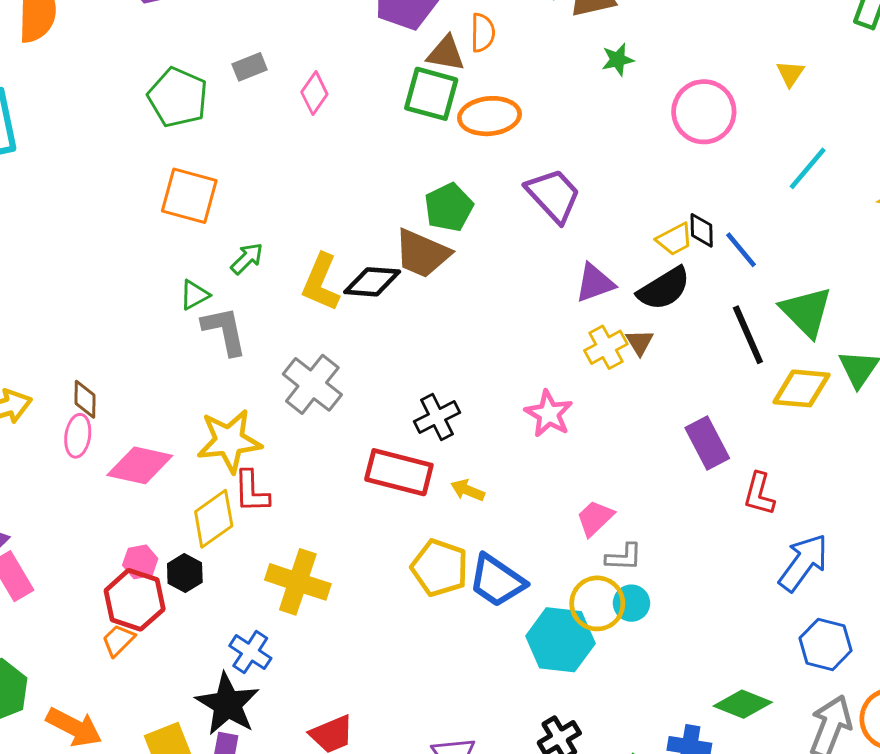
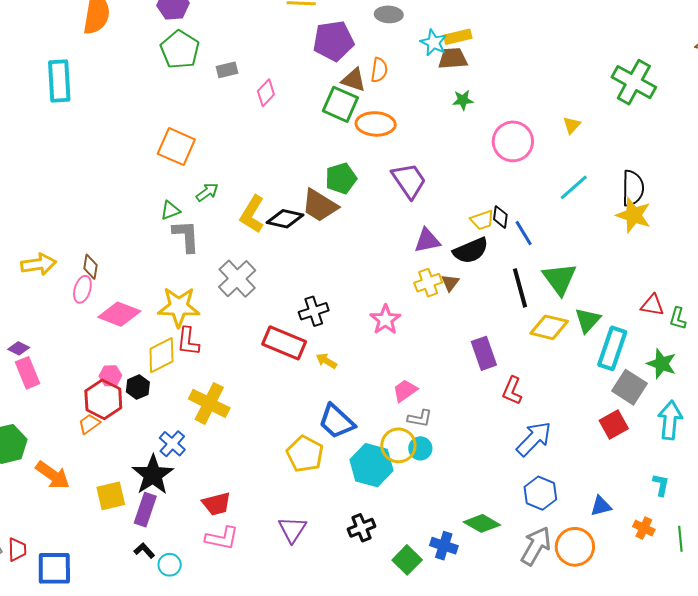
green pentagon: (178, 97) -> (180, 50), moved
yellow pentagon: (440, 568) -> (305, 454), moved

